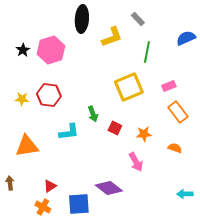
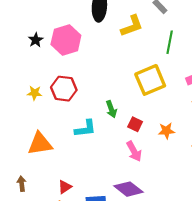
pink arrow: (136, 162) -> (134, 151), moved

